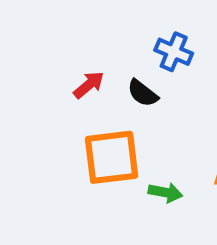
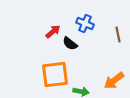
red arrow: (89, 85) -> (53, 32), moved

